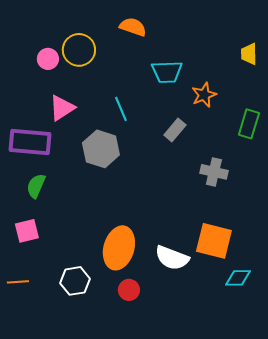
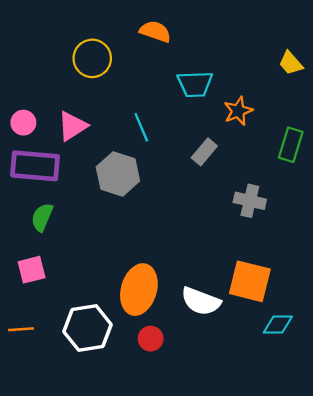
yellow trapezoid: (249, 54) -> (291, 63), turned -40
pink circle: (48, 59) -> (23, 123), moved
white hexagon: (75, 281) -> (88, 328), size x1.4

